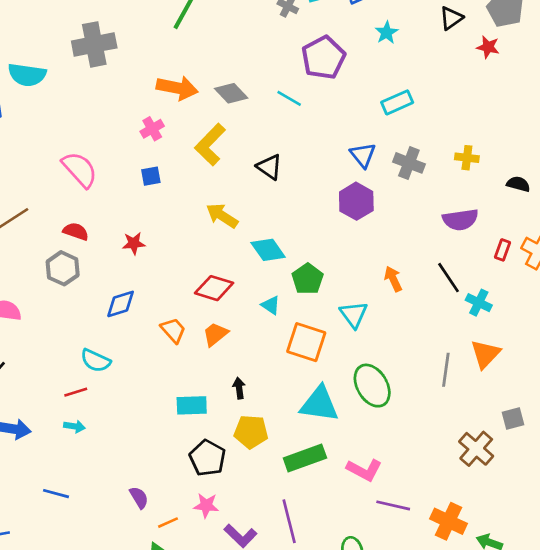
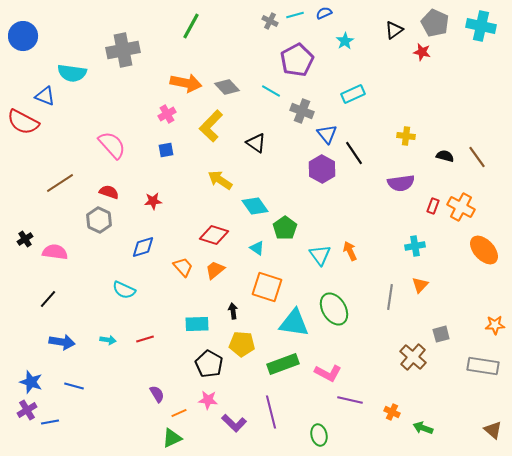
gray cross: (409, 163) -> (302, 111), moved
black line: (449, 278) -> (354, 153), moved
orange arrow: (393, 279) -> (350, 251), moved
cyan cross: (479, 303) -> (415, 246), turned -36
orange square: (306, 342) -> (267, 287), moved
orange triangle: (485, 354) -> (420, 285), size x0.7
red line: (76, 392) -> (145, 339), moved
blue line: (56, 494) -> (74, 386), moved
orange cross: (449, 521) -> (392, 412), size x0.6

